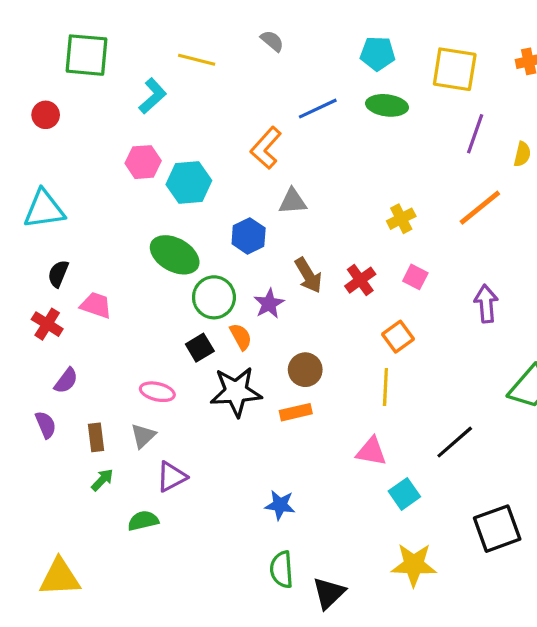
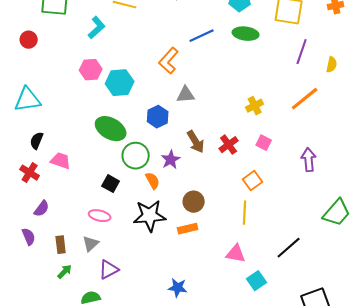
black square: (200, 348) -> (111, 184), moved, turned -30

